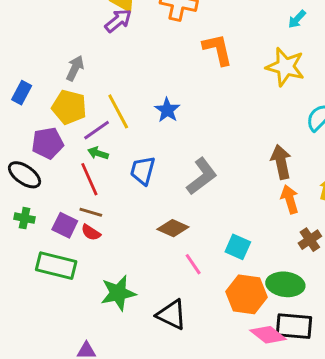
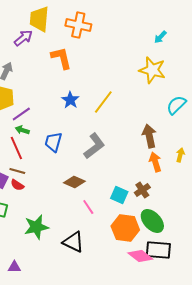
purple arrow: (118, 21) -> (23, 38), moved
orange L-shape: (218, 49) -> (61, 58), moved
yellow line: (118, 111) -> (103, 102), moved, turned 65
brown cross: (310, 240) -> (142, 190), moved
green ellipse: (285, 284) -> (152, 221), turned 40

